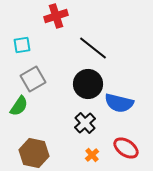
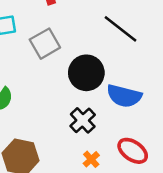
black line: (93, 48) -> (120, 29), moved
gray square: (33, 79) -> (45, 44), moved

